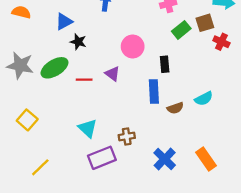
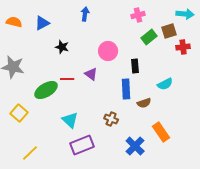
blue triangle: (64, 22) -> (42, 23), moved
red cross: (221, 42) -> (183, 47), turned -32
green ellipse: (54, 68) -> (46, 90), moved
cyan semicircle: (204, 99) -> (165, 84), moved
brown cross: (127, 136) -> (111, 119), moved, turned 32
orange rectangle: (206, 159) -> (161, 132), moved

